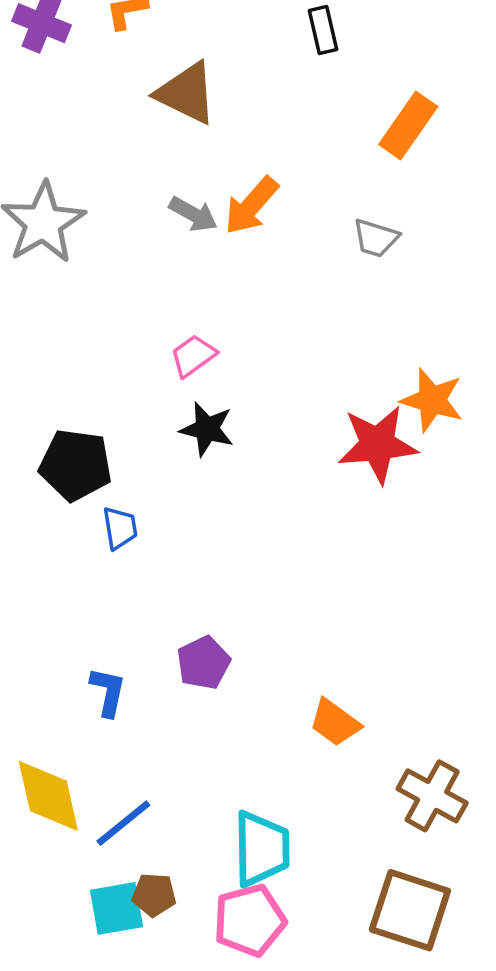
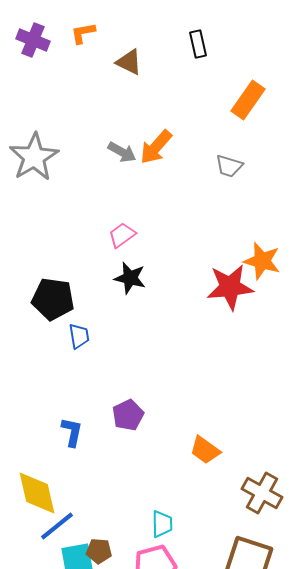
brown triangle: (186, 93) -> (129, 62), moved, size x0.7
blue line: (123, 823) -> (57, 526), moved
cyan trapezoid: (262, 849) -> (162, 524), size x0.6

